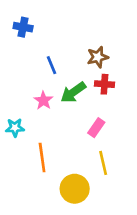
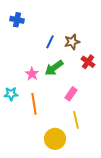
blue line: (52, 65) -> (50, 42), moved, turned 48
red cross: (104, 84) -> (88, 62), moved, turned 32
orange line: (42, 157) -> (34, 104), moved

